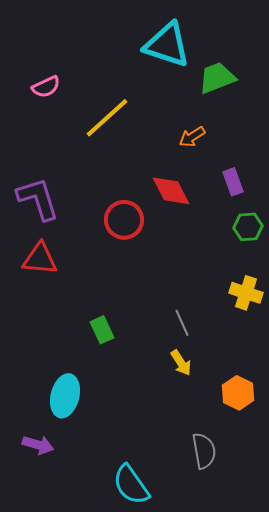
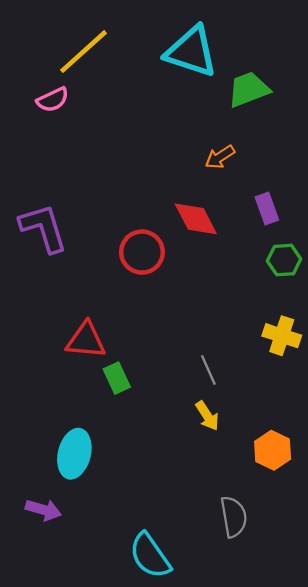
yellow line: (107, 118) -> (84, 52), moved
red triangle: (40, 259) -> (86, 340), moved

